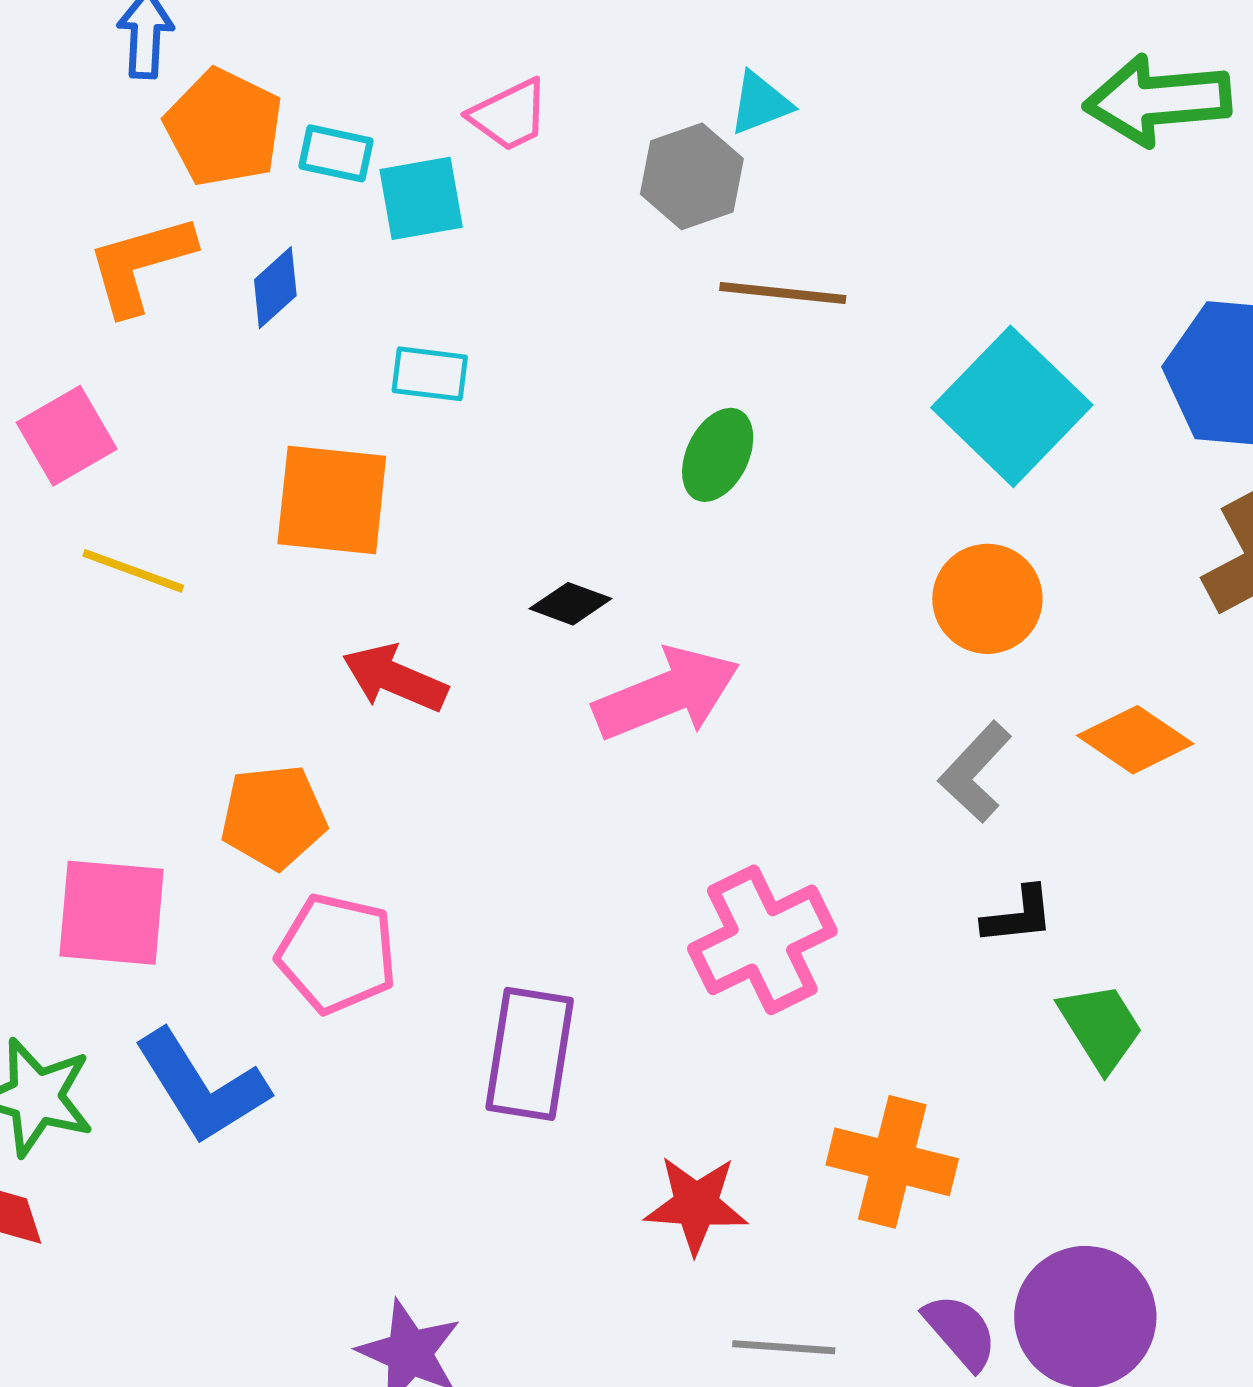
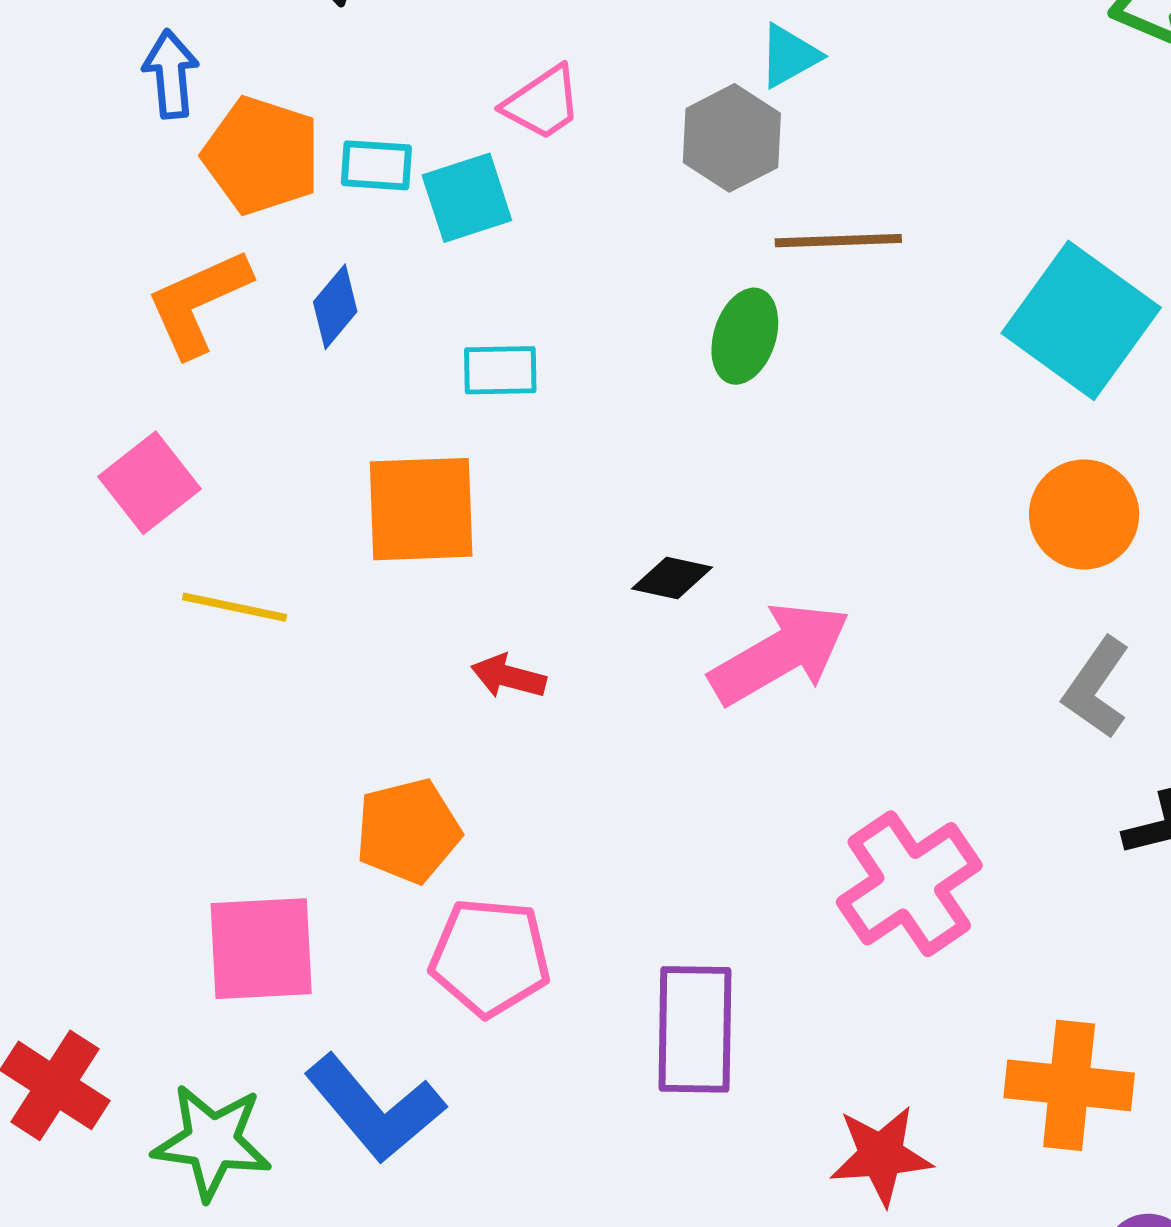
green ellipse: (718, 455) -> (745, 336), moved
red arrow: (395, 678) -> (508, 676), size x0.7

